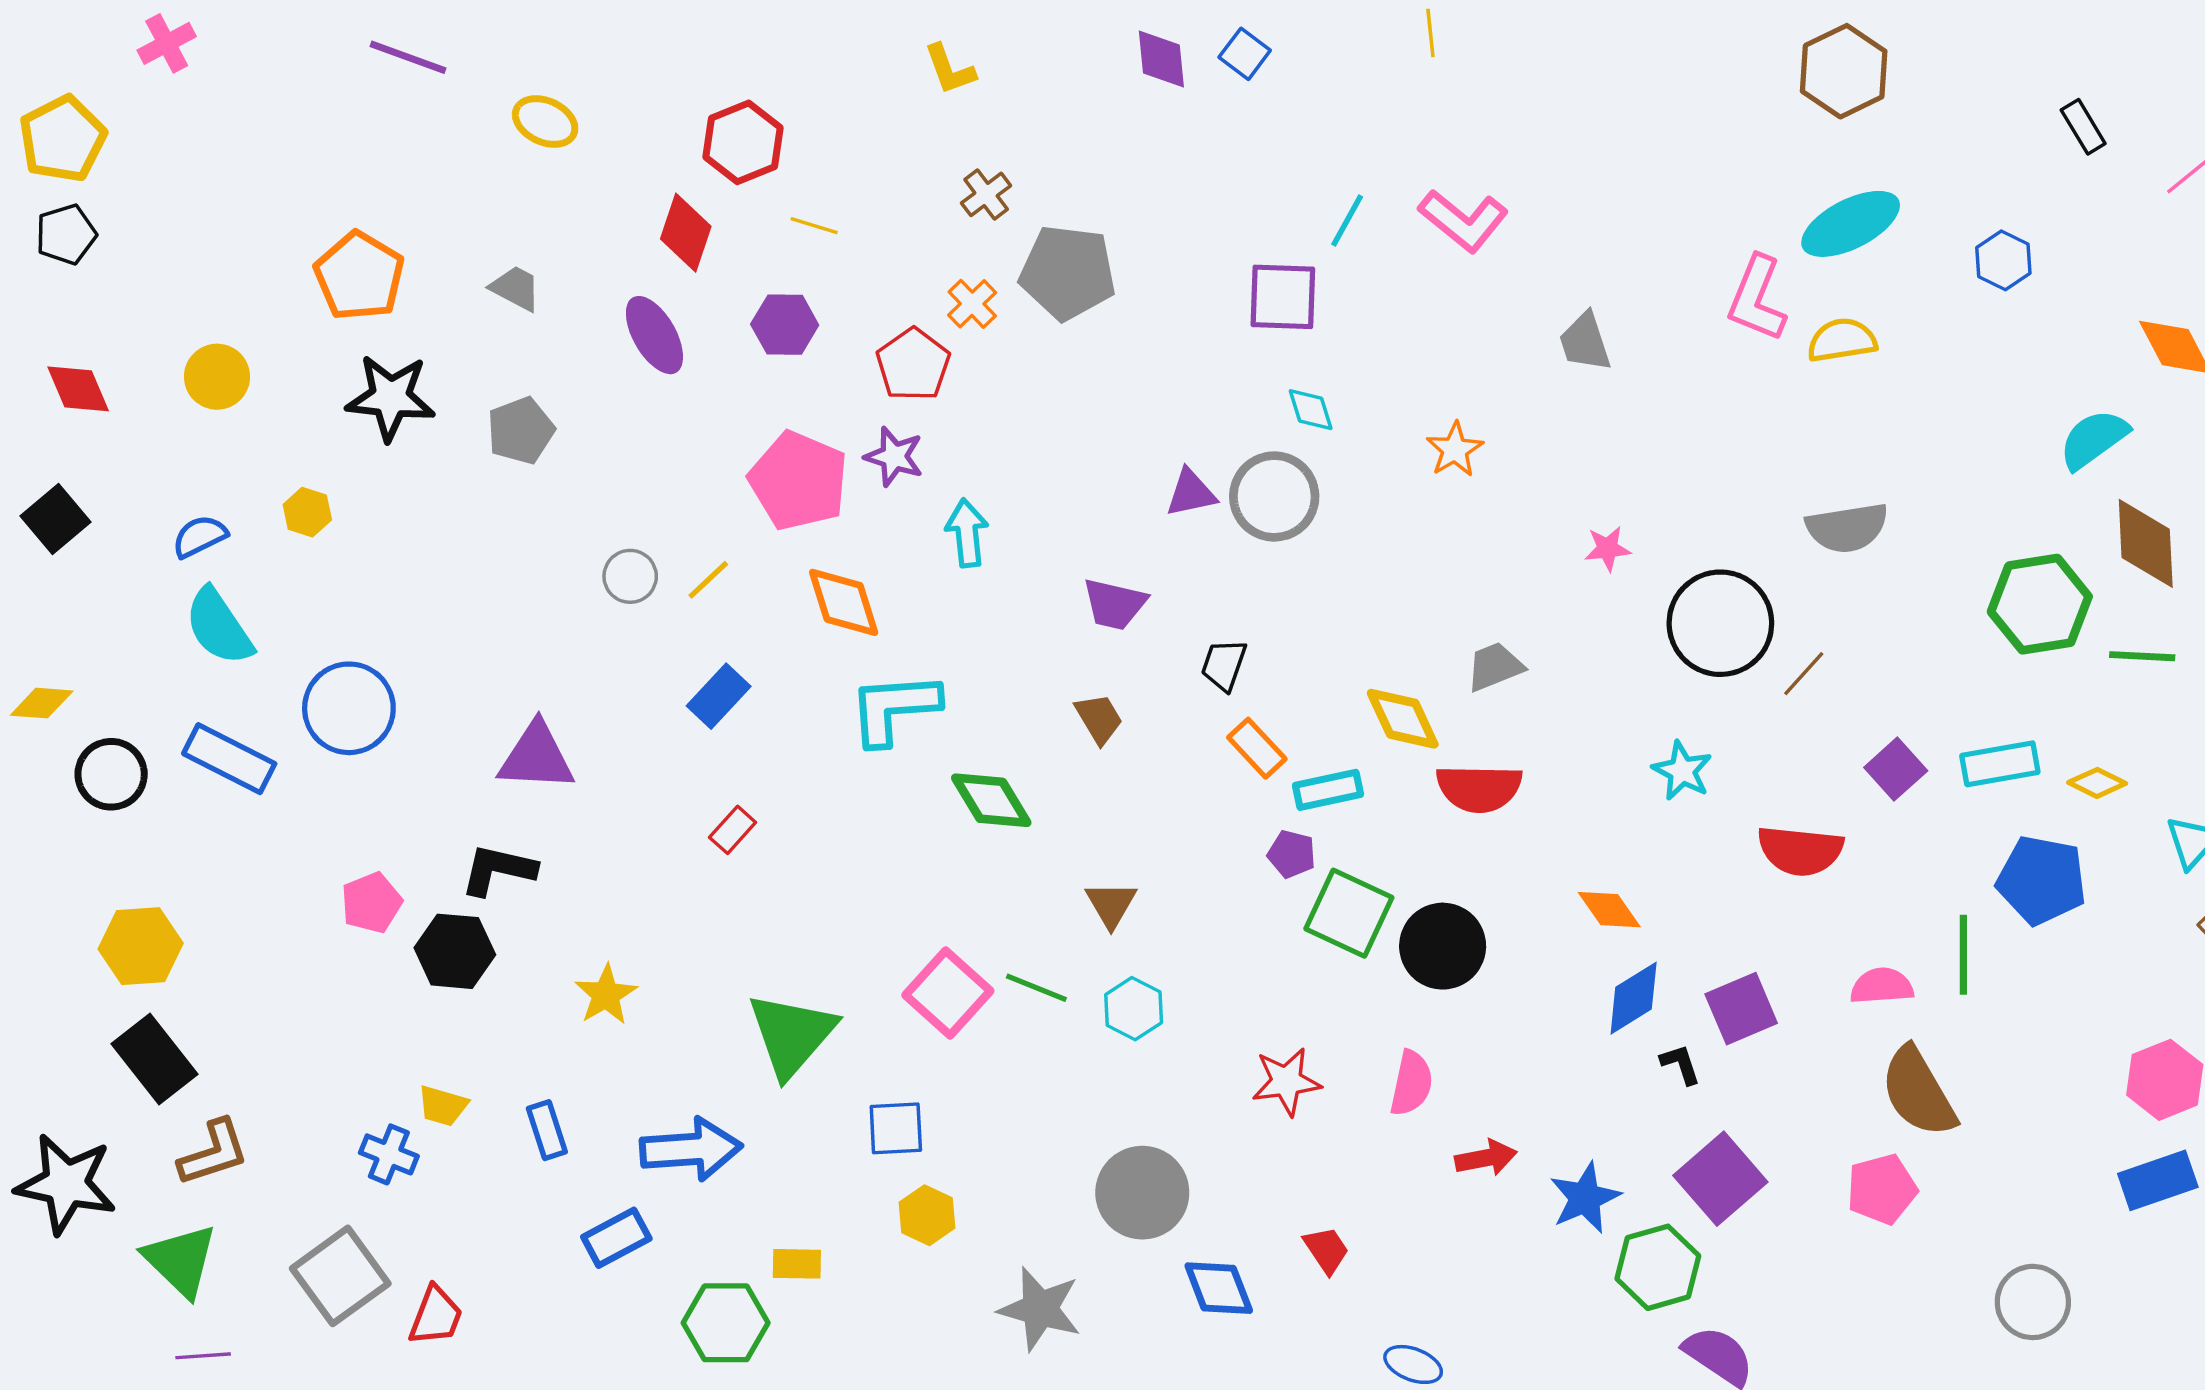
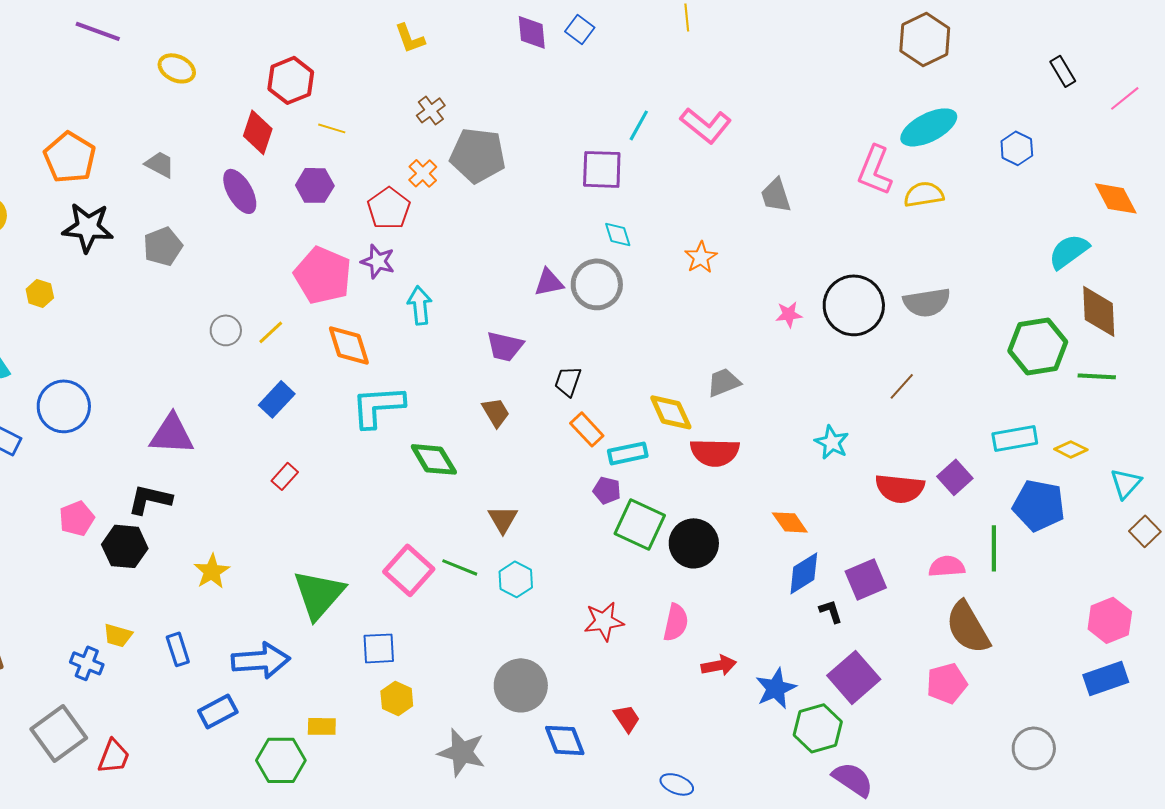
black circle: (1720, 623) -> (854, 305), moved
purple square: (1896, 769) -> (955, 477), moved

